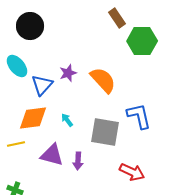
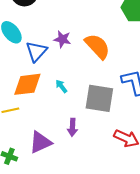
purple star: (68, 73) -> (62, 39), turned 30
purple triangle: (52, 155) -> (40, 142), moved, turned -40

